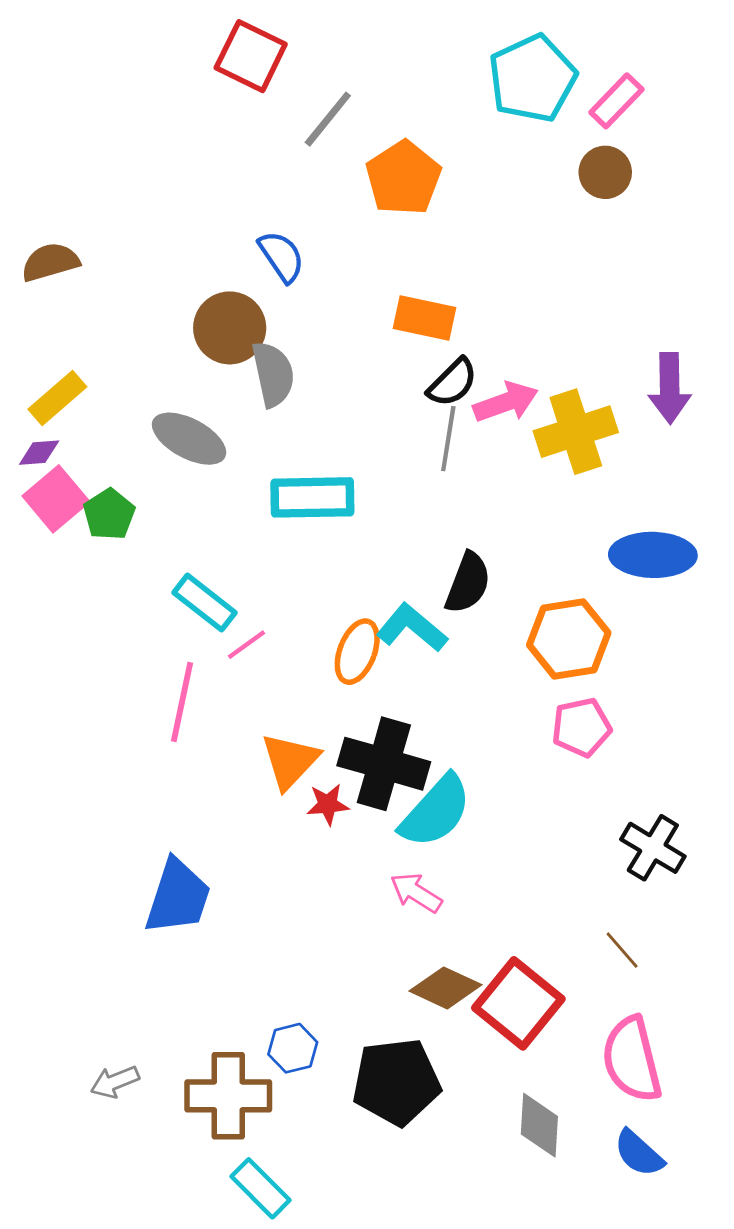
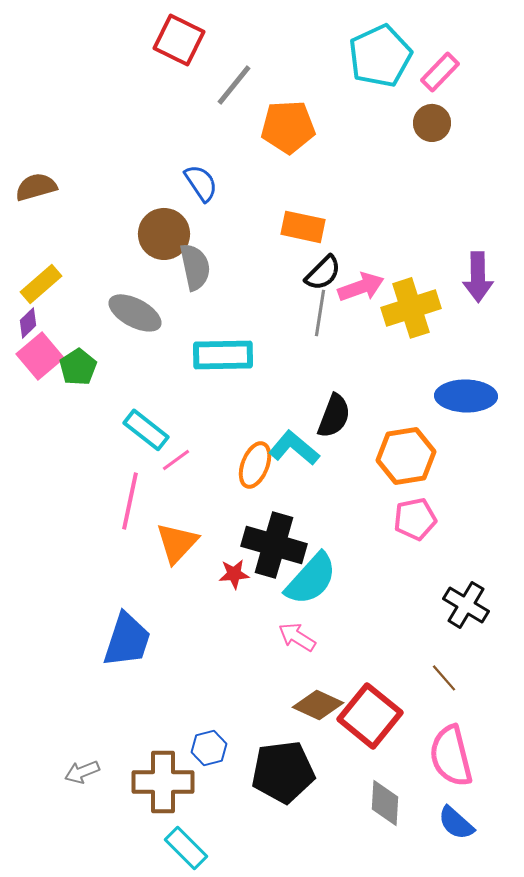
orange pentagon: (403, 178) -> (288, 127), turned 30
purple diamond: (39, 453) -> (28, 323), turned -40
orange triangle: (290, 761) -> (177, 543), moved

